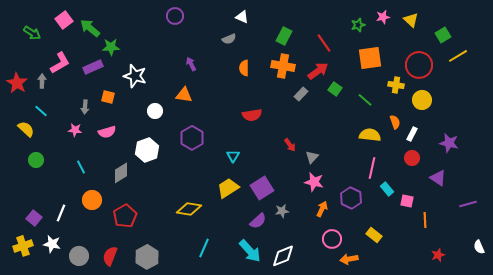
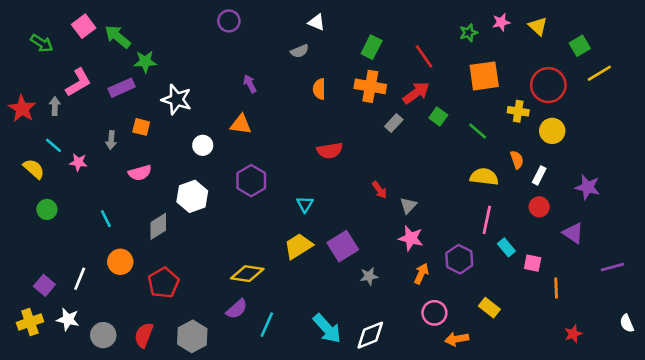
pink star: (75, 130) -> (78, 162), moved
purple semicircle: (258, 221) -> (237, 309), moved

